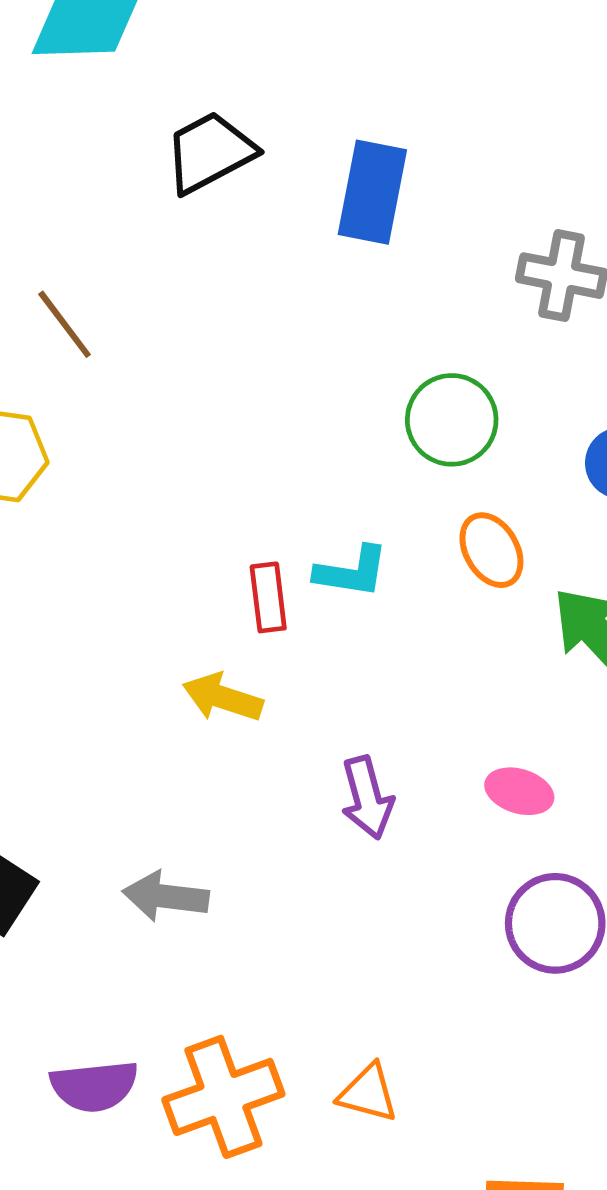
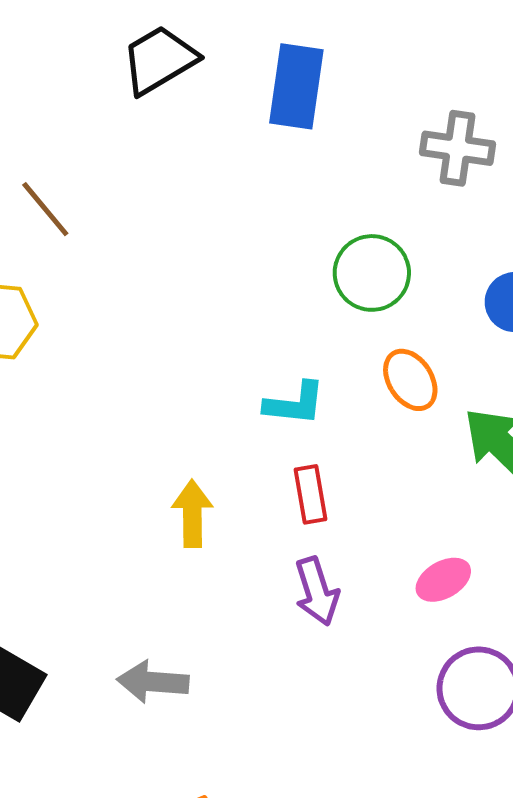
red rectangle: (268, 597) -> (311, 494), moved
yellow arrow: (223, 698) -> (192, 514), turned 74
pink ellipse: (519, 791) -> (443, 580), turned -44

